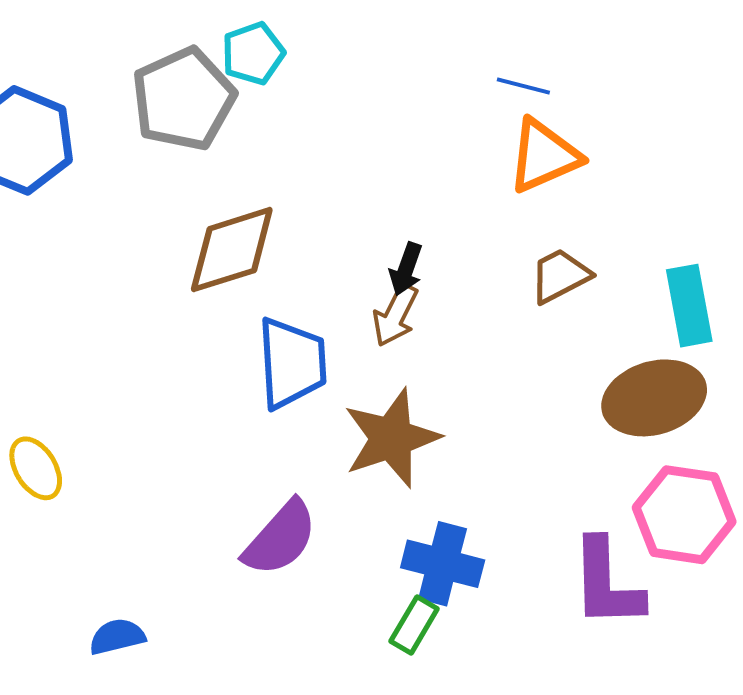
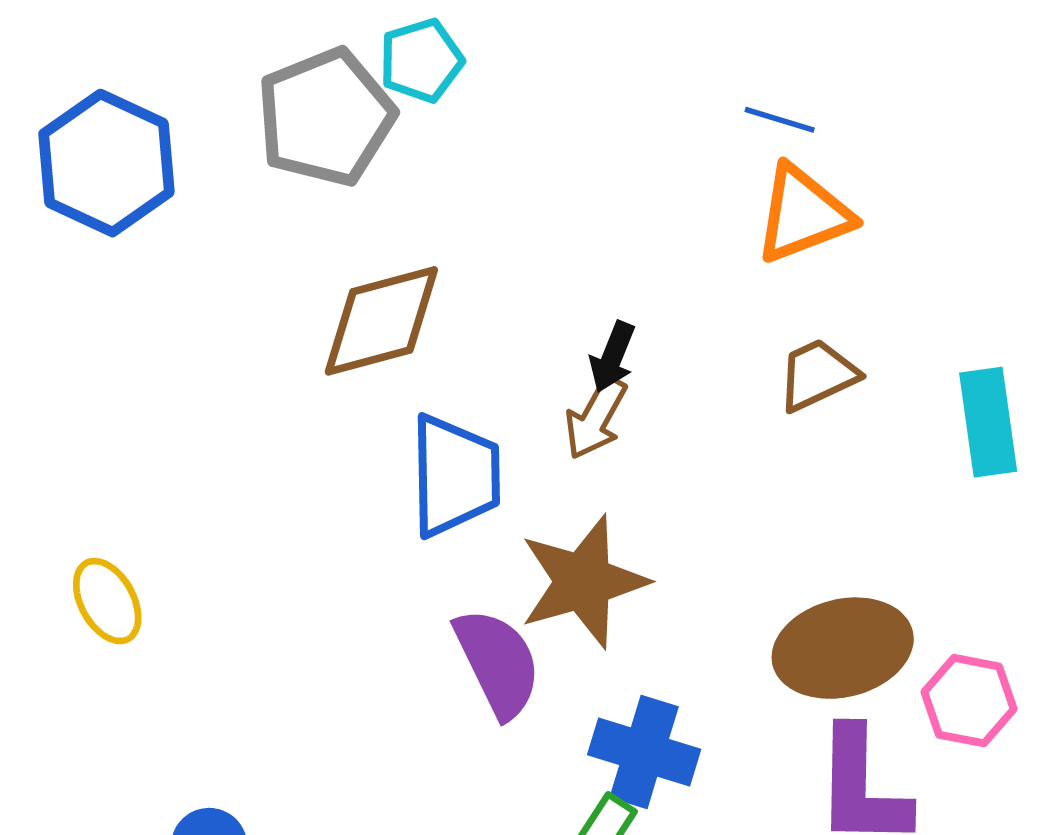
brown ellipse: (654, 398) -> (843, 648), moved
pink hexagon: (684, 515) -> (969, 701), size x0.7
purple semicircle: (280, 538) -> (498, 663), moved, turned -70

